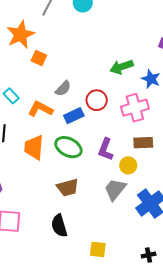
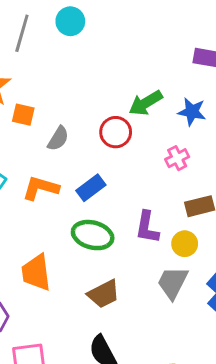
gray semicircle: (63, 88) -> (58, 139), moved
red circle: (97, 100) -> (116, 132), moved
pink cross: (135, 108) -> (177, 158), size x0.6
orange trapezoid: (34, 147) -> (36, 273), moved

